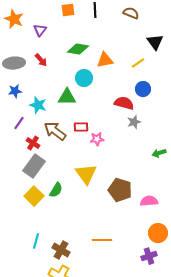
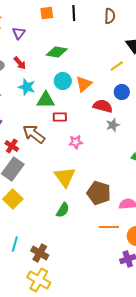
brown semicircle: (131, 13) -> (110, 16), turned 70
orange triangle: (105, 60) -> (84, 84), moved, turned -30
cyan star: (38, 105) -> (27, 87), moved
red rectangle: (81, 127) -> (60, 117), moved
green semicircle: (56, 190) -> (63, 210), moved
orange line: (102, 240) -> (109, 227), moved

